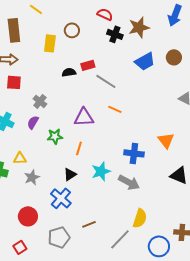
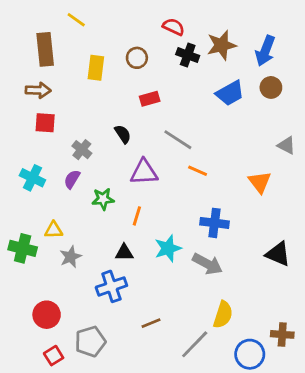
blue arrow: (175, 15) -> (265, 51), moved
brown circle: (72, 30) -> (137, 58), moved
black semicircle: (69, 72) -> (123, 134), moved, turned 64
gray line: (106, 81) -> (178, 140), moved
orange line: (115, 109) -> (198, 171), moved
orange triangle: (166, 140) -> (260, 182), moved
black triangle: (70, 174) -> (124, 253), turned 32
blue cross: (61, 198) -> (111, 286), turned 30
red circle: (28, 216) -> (47, 315), moved
gray pentagon: (59, 237) -> (90, 341), moved

